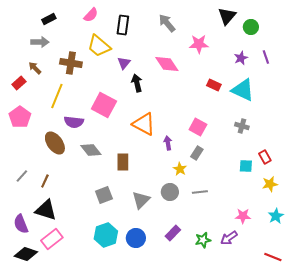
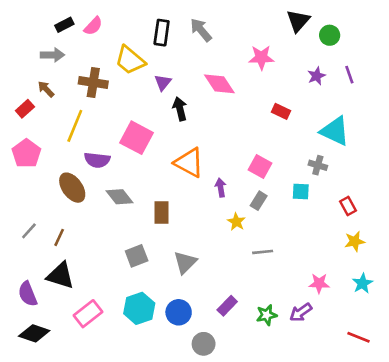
pink semicircle: (91, 15) -> (93, 26), moved
gray arrow: (167, 23) -> (201, 30), moved
cyan triangle: (243, 90) -> (335, 131), moved
cyan square: (246, 166) -> (301, 192), moved
gray circle: (170, 192) -> (204, 344), moved
pink rectangle: (52, 239) -> (88, 314), moved

